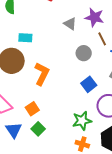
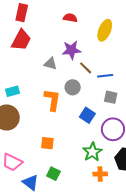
orange L-shape: (42, 74) -> (52, 100), moved
orange square: (32, 109) -> (47, 143), moved, turned -32

